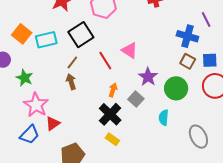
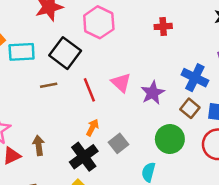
black square: (81, 35) -> (65, 53), turned -30
brown line: (72, 62) -> (49, 85), turned 32
purple star: (148, 77) -> (153, 93), moved
brown arrow: (71, 82) -> (39, 145), moved

